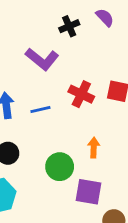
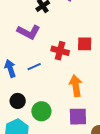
orange arrow: (94, 148) -> (76, 86), size x1.5
green circle: (60, 167) -> (41, 111), moved

